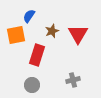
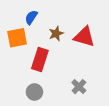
red triangle: (78, 34) -> (84, 37), turned -45
gray cross: (73, 80) -> (79, 87), turned -32

